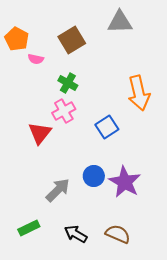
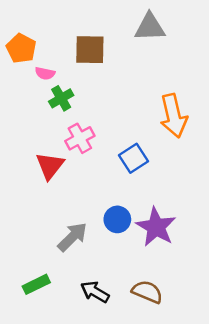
brown square: (72, 40) -> (90, 50), turned 32
green cross: (68, 83) -> (61, 98), moved, turned 30

